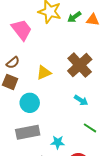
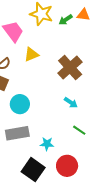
orange triangle: (93, 20) -> (83, 15), moved
yellow triangle: (44, 73) -> (31, 54), moved

